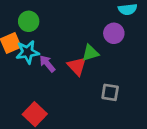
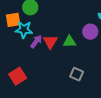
purple arrow: (47, 64) -> (36, 42), turned 64
red triangle: (77, 66) -> (50, 42), moved

